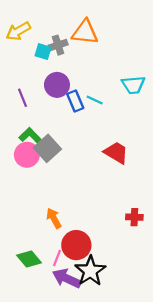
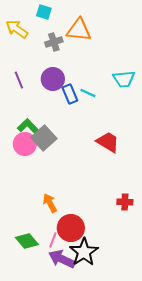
yellow arrow: (18, 31) -> (17, 29), turned 65
cyan square: (43, 52) -> (44, 12), moved
purple line: (23, 98) -> (19, 80), moved

